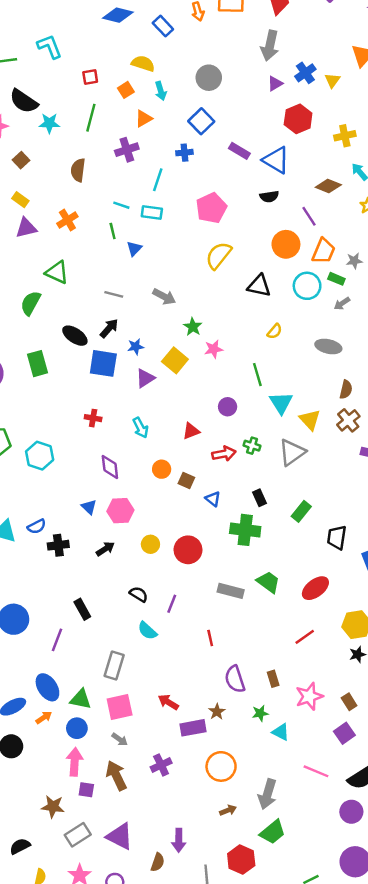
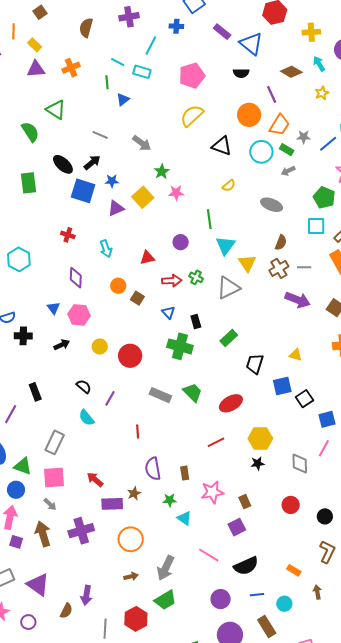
green semicircle: (31, 303) -> (30, 132), turned 110
blue triangle: (213, 499) -> (168, 312), moved
purple cross: (161, 765) -> (81, 531), size x1.4
purple circle: (351, 812) -> (221, 599), moved

